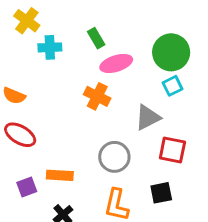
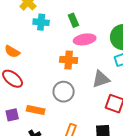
orange cross: (97, 96) -> (69, 60), turned -30
gray circle: (114, 157) -> (64, 92), moved

